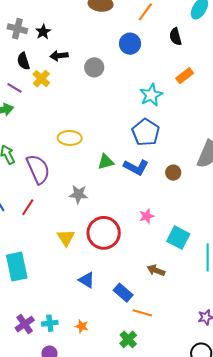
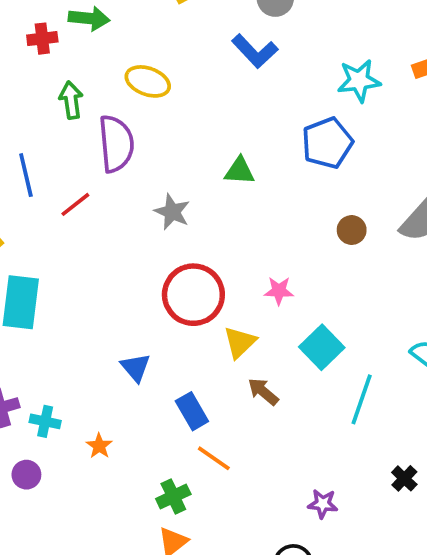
yellow ellipse: (70, 138) -> (148, 81), moved
blue L-shape: (136, 167) -> (255, 51), moved
yellow triangle: (66, 238) -> (240, 342), moved

